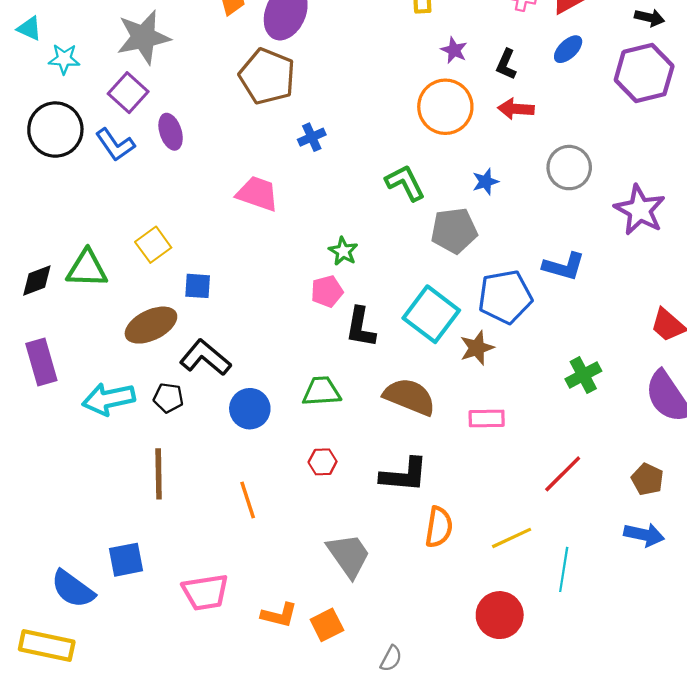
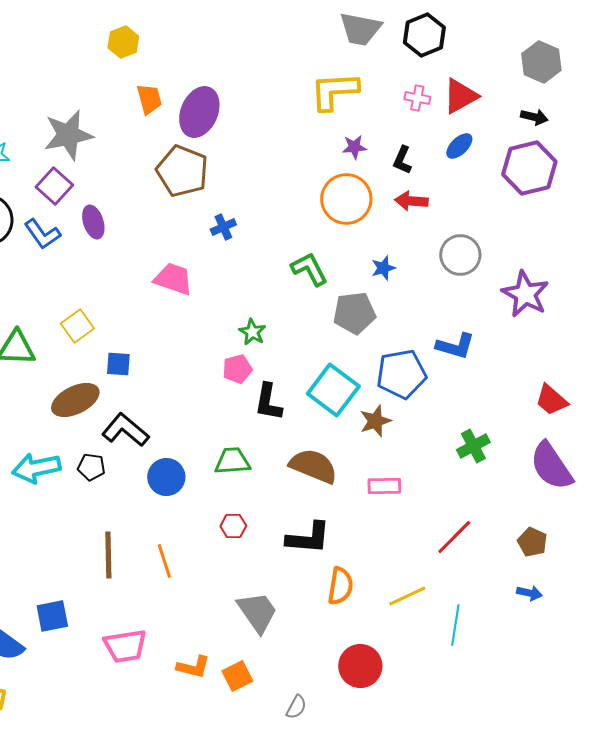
purple star: (454, 50) -> (354, 147), turned -30
brown line: (159, 474) -> (108, 555), moved
blue arrow: (644, 535) -> (529, 593), size x0.7
red circle: (500, 615) -> (360, 666), moved

